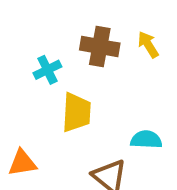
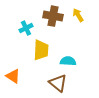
cyan semicircle: (146, 140) -> (68, 61), moved
orange triangle: (22, 163) -> (13, 76), turned 42

